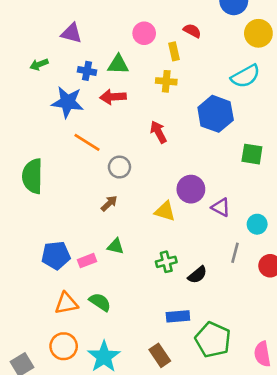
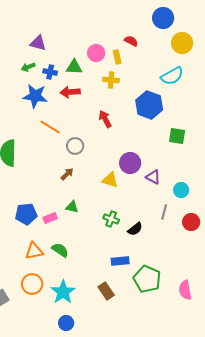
pink circle: (144, 33) -> (96, 53), moved
green arrow: (39, 64) -> (28, 67), moved
green cross: (166, 262) -> (111, 219), turned 35

